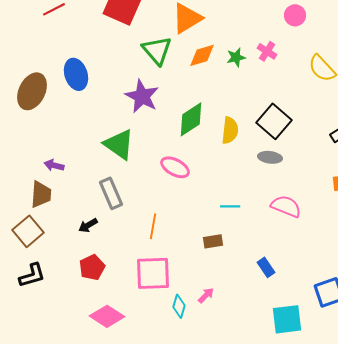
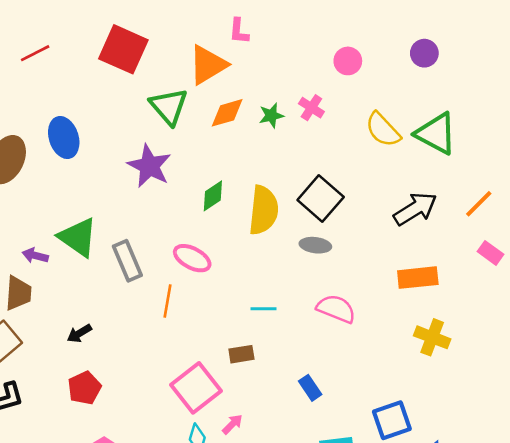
green diamond: (191, 119) -> (213, 196), size x0.7
yellow semicircle: (230, 130) -> (263, 210), size x1.4
green triangle: (119, 144) -> (78, 237), moved
gray rectangle: (111, 193) -> (127, 261), moved
orange line: (153, 226) -> (167, 301), moved
pink square: (153, 273) -> (196, 388), moved, turned -36

